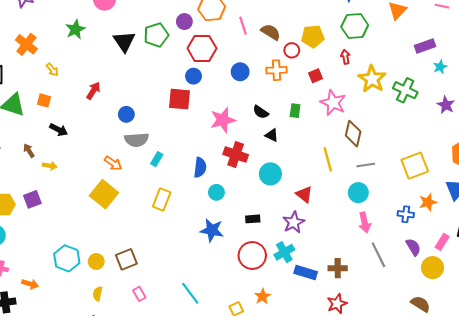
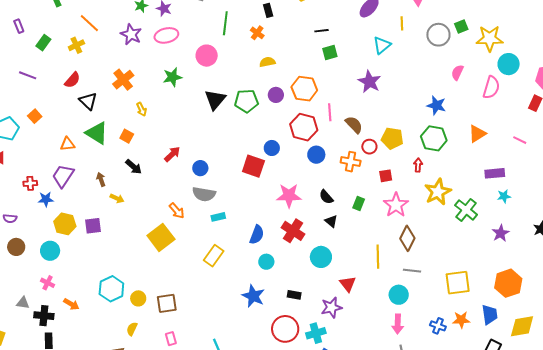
red hexagon: (202, 48) -> (304, 127), moved
red arrow: (93, 91) -> (172, 154), moved
cyan rectangle: (157, 159) -> (218, 217), turned 32

